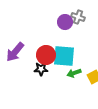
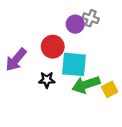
red circle: (46, 55) -> (53, 47), moved
green arrow: (74, 73) -> (86, 85), size x1.6

